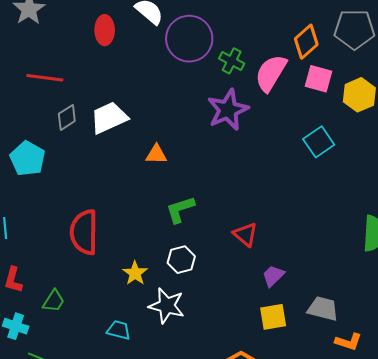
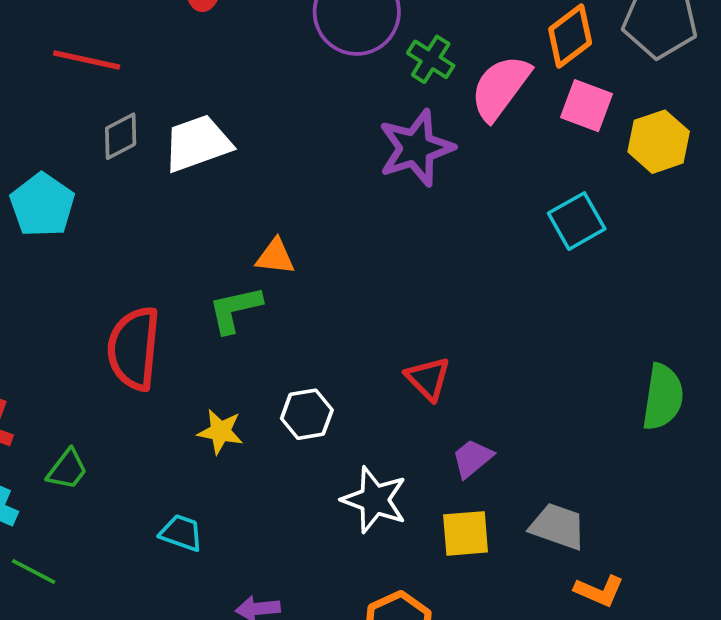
orange triangle: (156, 154) -> (275, 257), moved
green L-shape: (180, 209) -> (235, 309), moved
yellow star: (135, 273) -> (220, 432), turned -30
white star: (167, 306) -> (374, 500), moved

